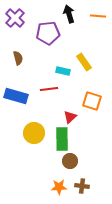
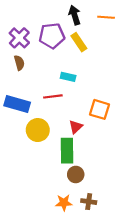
purple cross: (15, 18) -> (19, 38), moved
yellow rectangle: (84, 62) -> (79, 42), moved
yellow circle: (34, 133) -> (38, 130), moved

